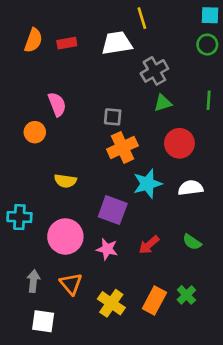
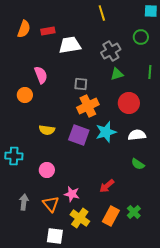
white trapezoid: (117, 43) -> (70, 45), moved
green circle: (207, 45) -> (141, 37), moved
purple square: (113, 210) -> (79, 135), moved
pink circle: (65, 236) -> (47, 170), size x0.6
green semicircle: (192, 242) -> (138, 164), moved
red arrow: (149, 245) -> (107, 186), moved
pink star: (107, 249) -> (72, 194), moved
white square: (43, 321) -> (55, 236), moved

